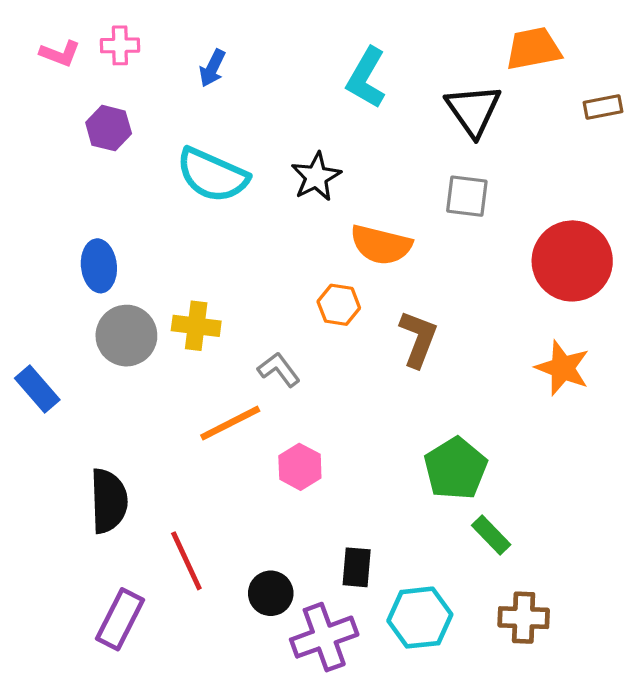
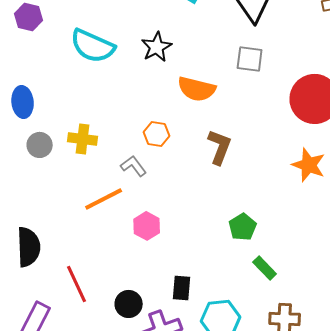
orange hexagon: (339, 305) -> (157, 134), moved
gray circle: (126, 336) -> (40, 145), size x0.7
green pentagon: (456, 468) -> (243, 227), size x0.7

